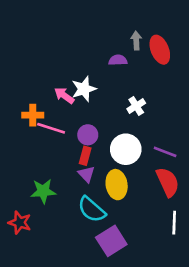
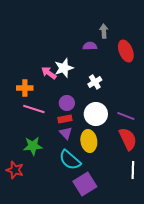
red ellipse: (160, 50) -> (126, 51), moved
white cross: (136, 106) -> (95, 82), moved
pink line: (51, 128) -> (34, 109), moved
red rectangle: (85, 156) -> (65, 119), turned 64

